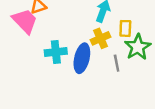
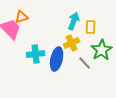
yellow rectangle: (125, 28) -> (91, 27), moved
gray line: (117, 63) -> (85, 63), turned -32

